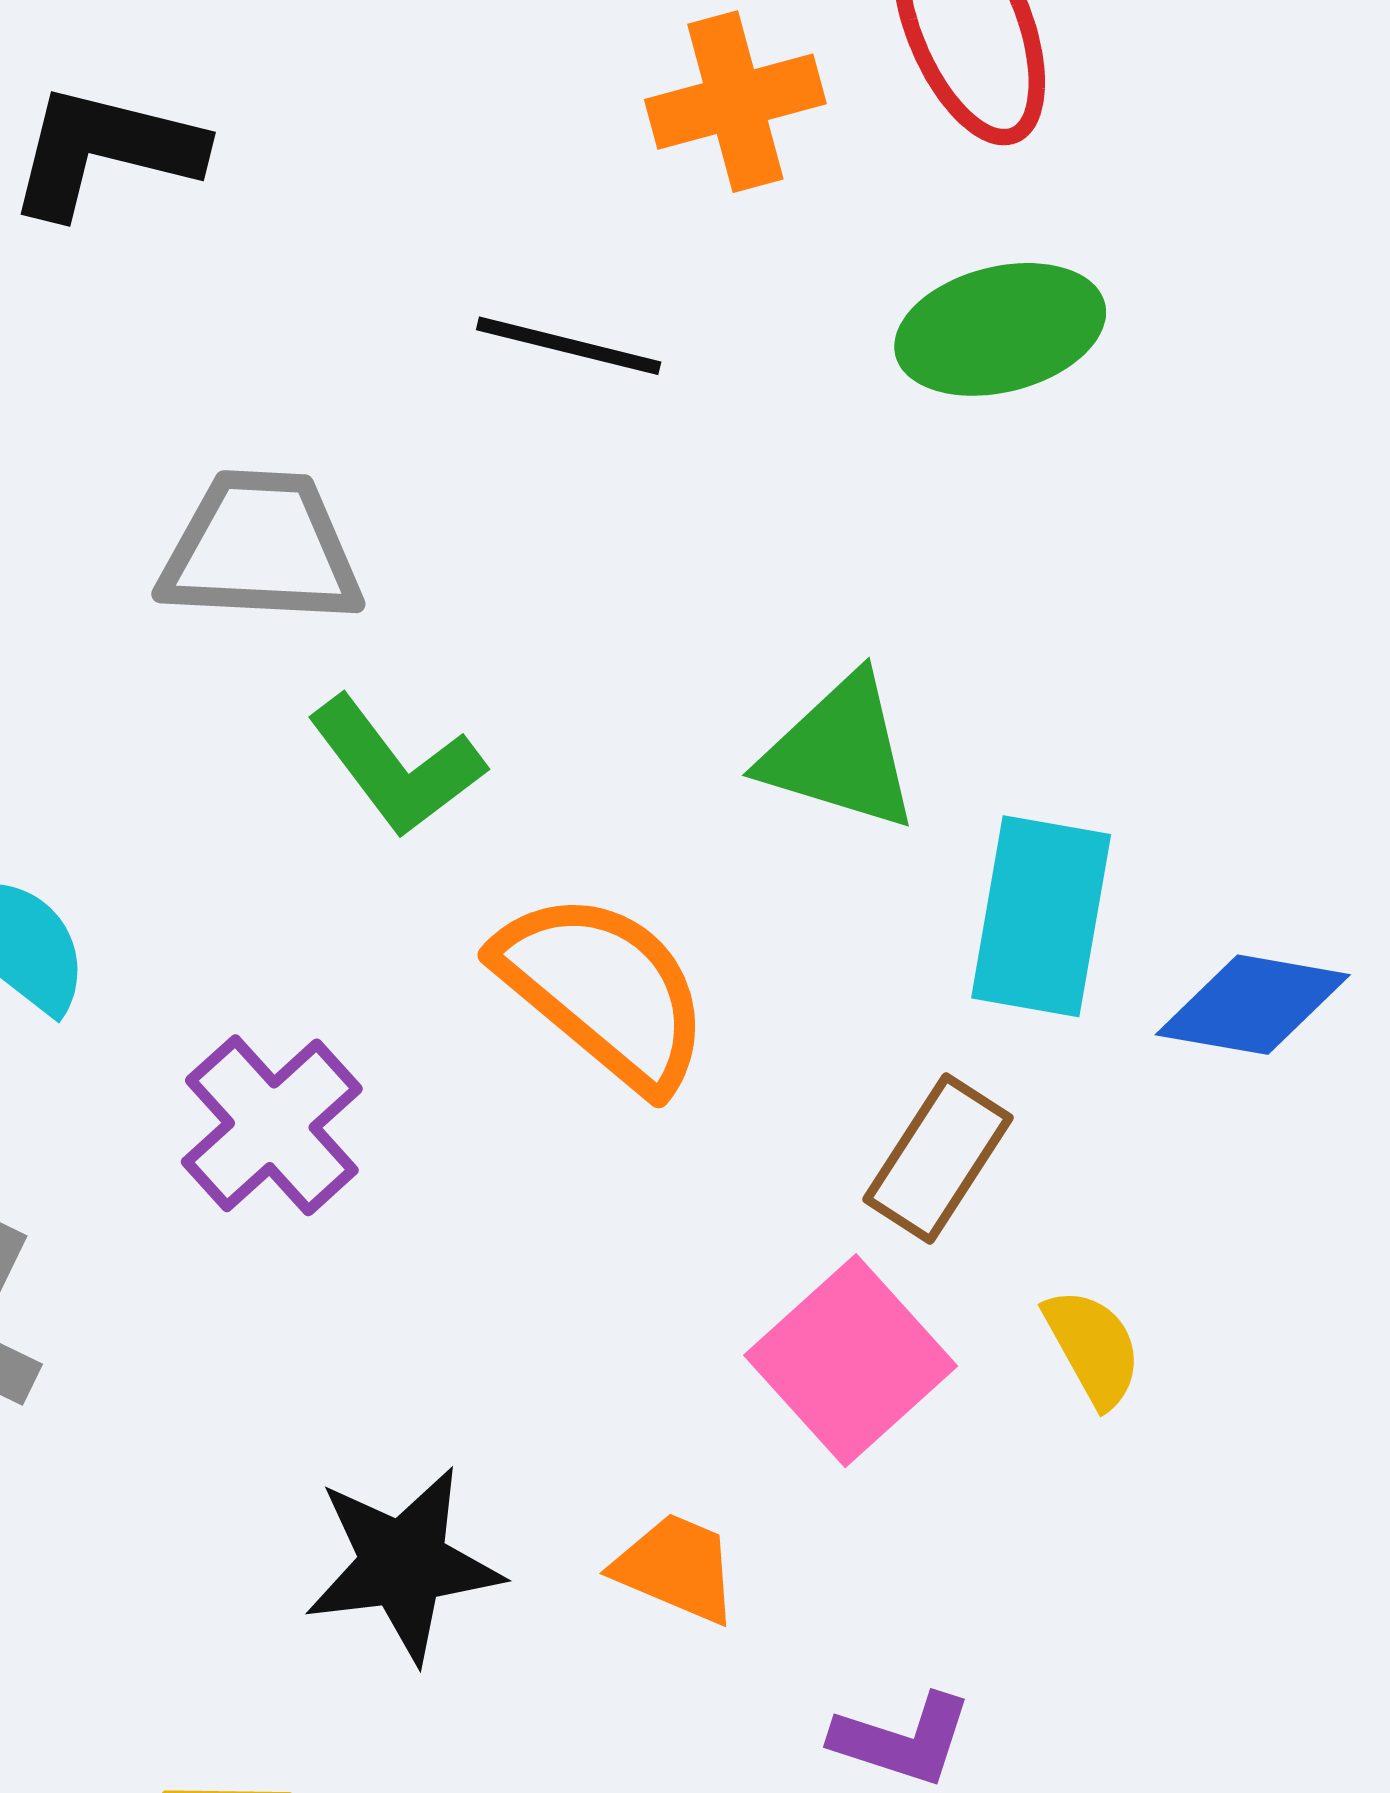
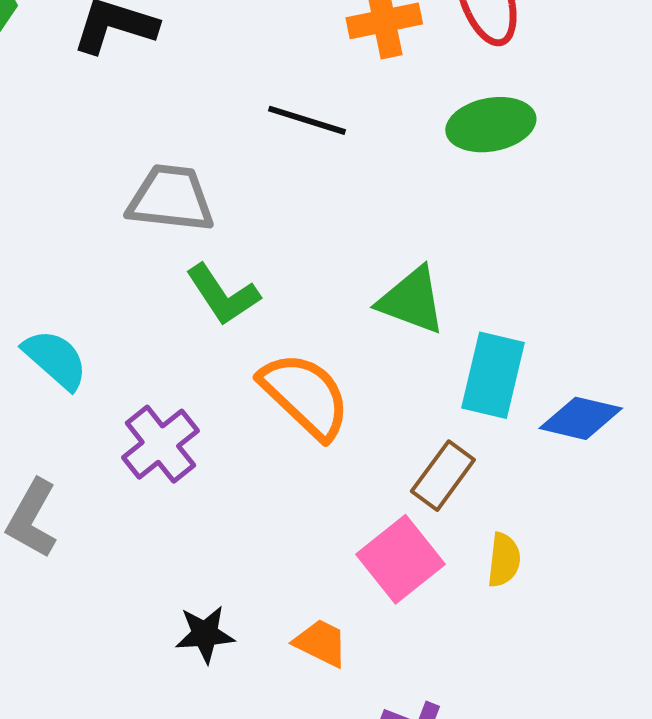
yellow semicircle: (1093, 1347) -> (504, 560), turned 32
black star: (403, 1564) -> (205, 634), size x0.7

